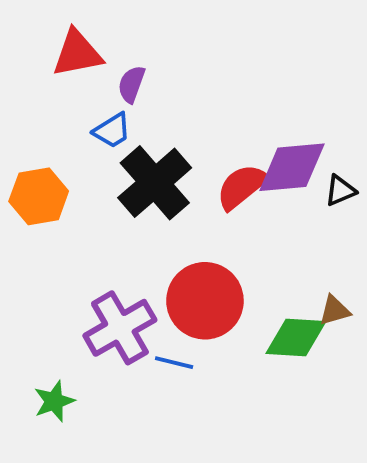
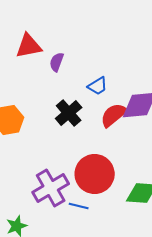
blue trapezoid: (112, 131) -> (98, 86), moved
black cross: (155, 183) -> (69, 113), size x0.7

